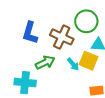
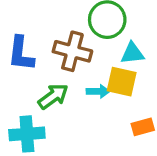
cyan arrow: (73, 64) -> (98, 91), turned -40

